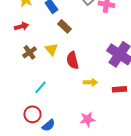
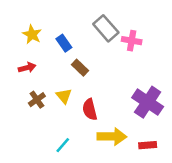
yellow arrow: (90, 82) -> (112, 137), size x1.6
cyan line: (40, 87) -> (63, 145), moved

